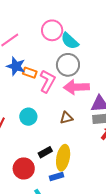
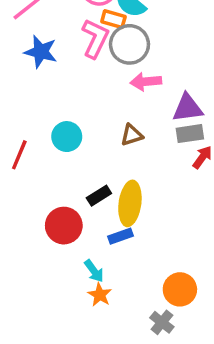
orange rectangle: (30, 73) -> (113, 19), moved
pink L-shape: (47, 81) -> (95, 38), moved
pink arrow: (76, 87) -> (146, 82), size x0.7

